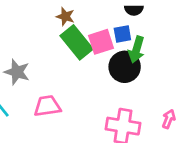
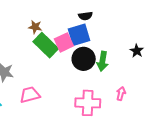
blue square: (122, 34) -> (79, 35), size x1.6
green arrow: (136, 50) -> (103, 61), moved

